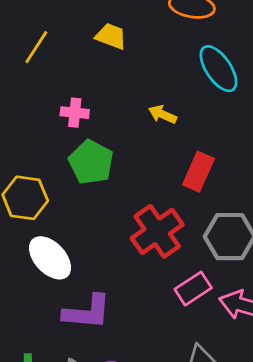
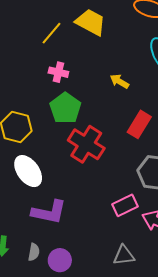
yellow trapezoid: (111, 36) -> (91, 22), size x1.4
yellow line: (36, 47) -> (52, 33), moved
red cross: (157, 231) -> (86, 144), moved, turned -30

